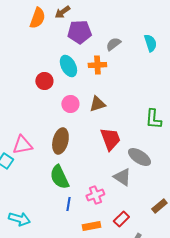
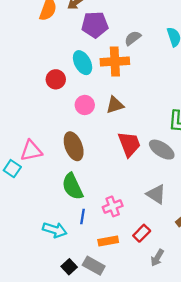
orange cross: (97, 65) -> (115, 61), size x1.4
brown ellipse: (60, 141) -> (74, 146), turned -35
gray ellipse: (139, 157) -> (162, 150), moved
gray triangle: (122, 177) -> (156, 194), moved
cyan arrow: (19, 219) -> (55, 230), moved

